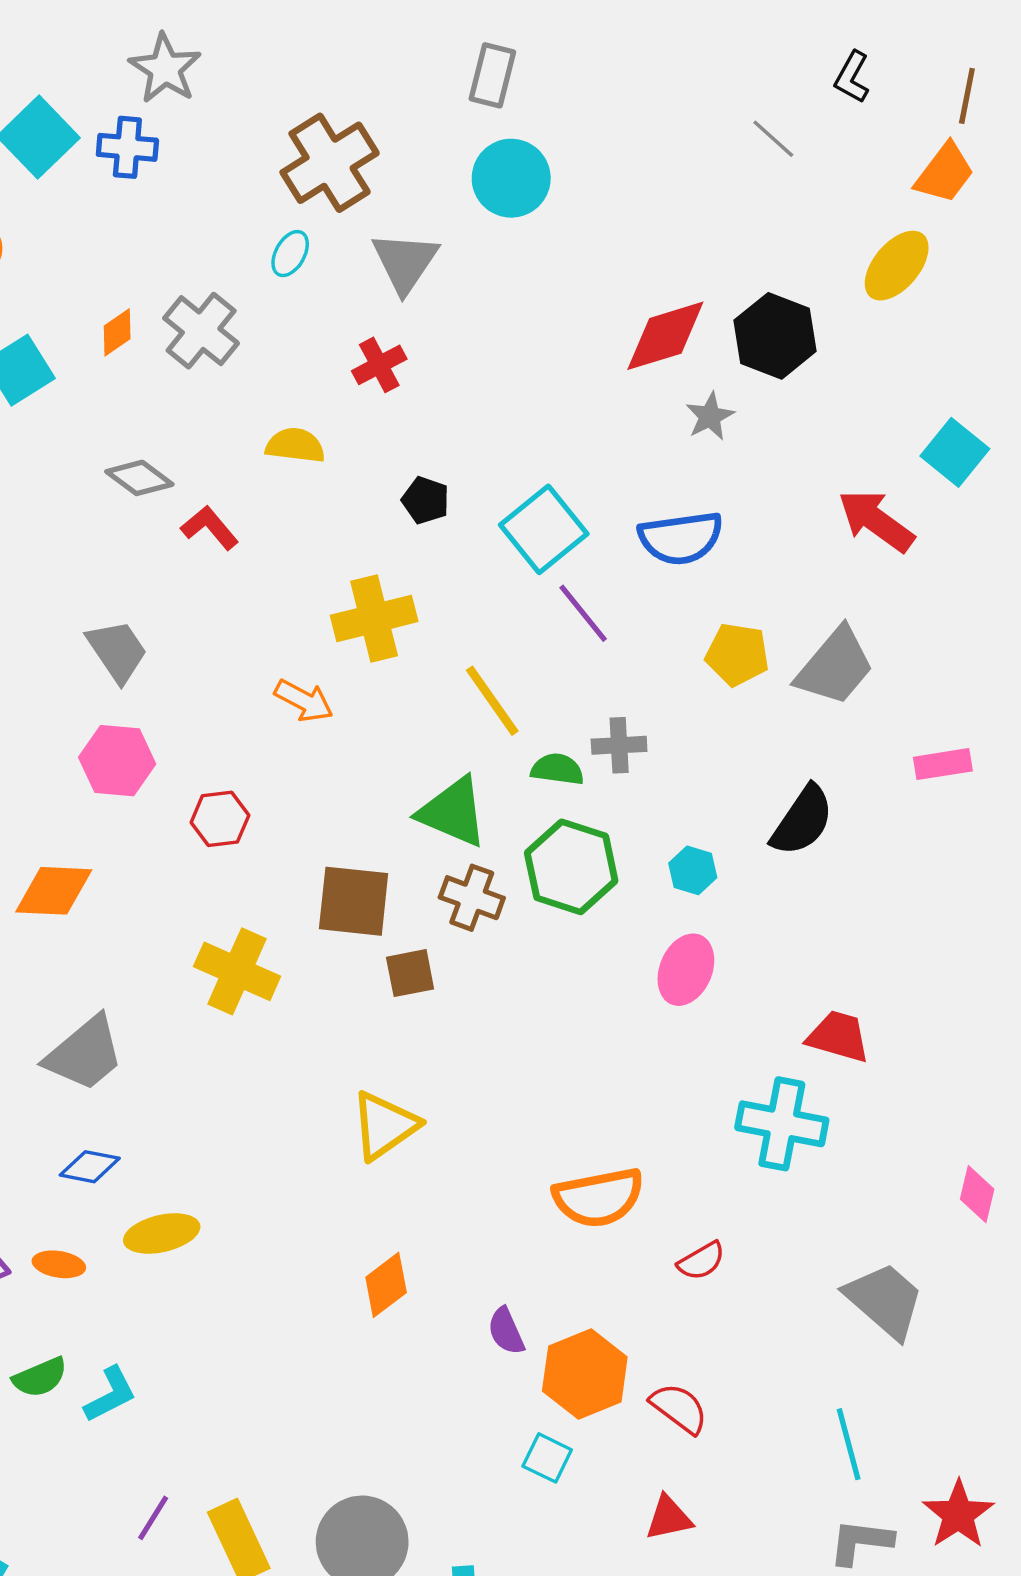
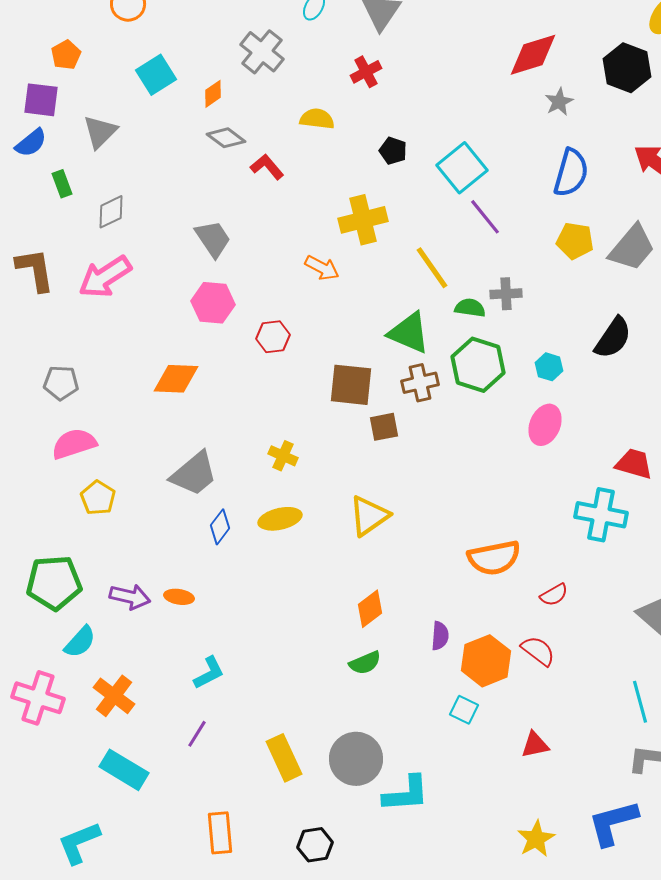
orange diamond: (117, 332) -> (213, 94), moved
black hexagon: (775, 336) -> (627, 68), moved
blue semicircle: (681, 538) -> (571, 173), moved, turned -66
brown cross: (472, 898) -> (420, 383), turned -33
yellow cross: (237, 971) -> (283, 456), moved, size x0.6
blue diamond: (90, 1167) -> (220, 527), moved, turned -64
yellow ellipse: (162, 1234) -> (280, 519), moved
purple semicircle: (506, 1331) -> (440, 636), turned -152
green semicircle: (40, 1377) -> (365, 663), moved
red semicircle: (679, 1408) -> (538, 651), moved
purple line: (153, 1518) -> (197, 734), moved

